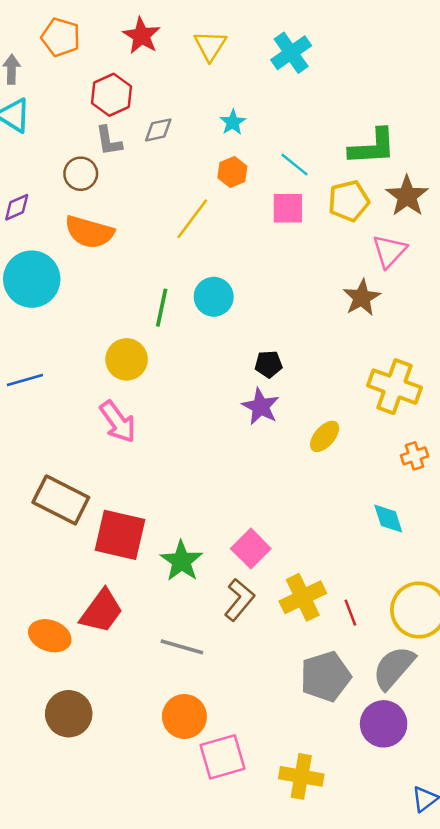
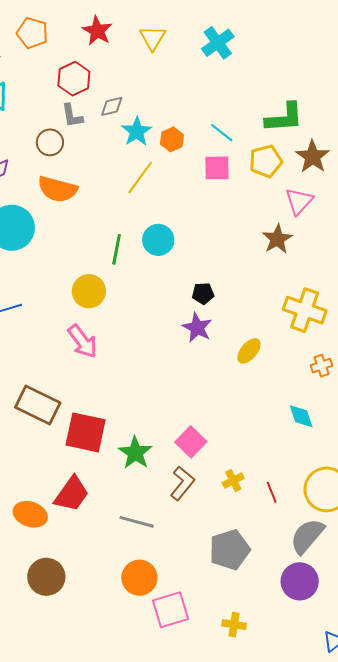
cyan star: (233, 122) -> (137, 132), moved, size x1.4
yellow cross: (303, 597) -> (233, 481), size x0.6
gray pentagon: (325, 676) -> (230, 550), moved
yellow cross: (301, 776) -> (234, 625), size x0.7

